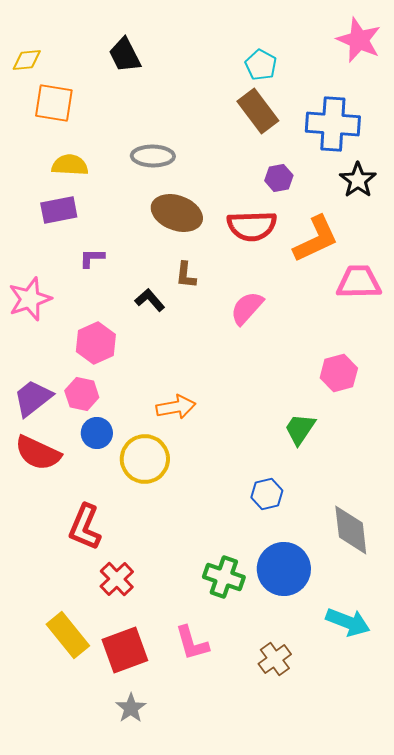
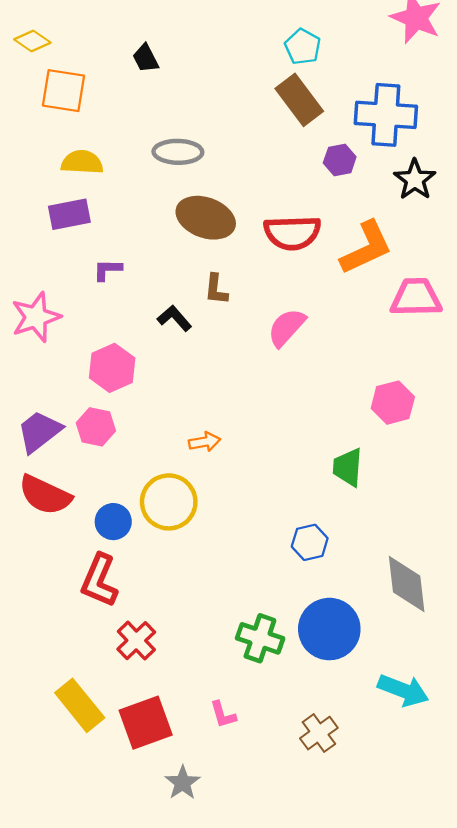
black trapezoid: (125, 55) -> (146, 58), moved, size x0.7
yellow diamond: (27, 60) -> (32, 41), turned 40
purple hexagon: (279, 178) -> (340, 160), moved
orange arrow: (176, 407) -> (205, 442), size x0.7
green trapezoid: (300, 429) -> (348, 467), turned -30
blue circle: (97, 433) -> (113, 522), moved
pink L-shape: (192, 643) -> (223, 715), size x0.7
gray star: (131, 708) -> (183, 783), moved

